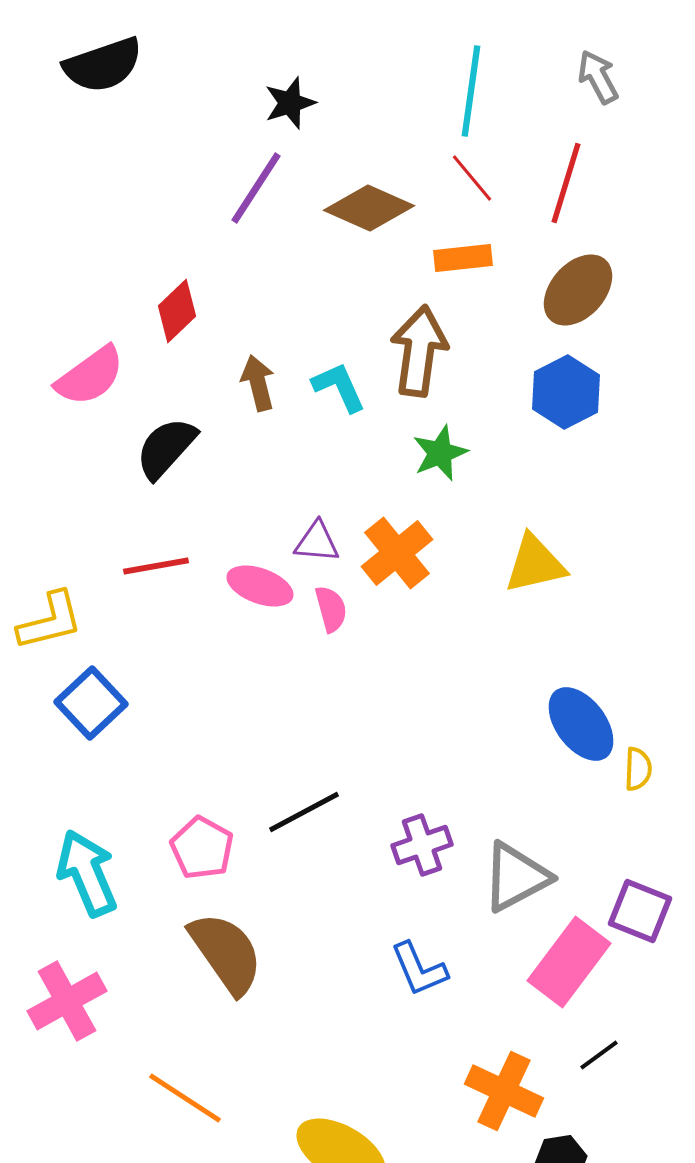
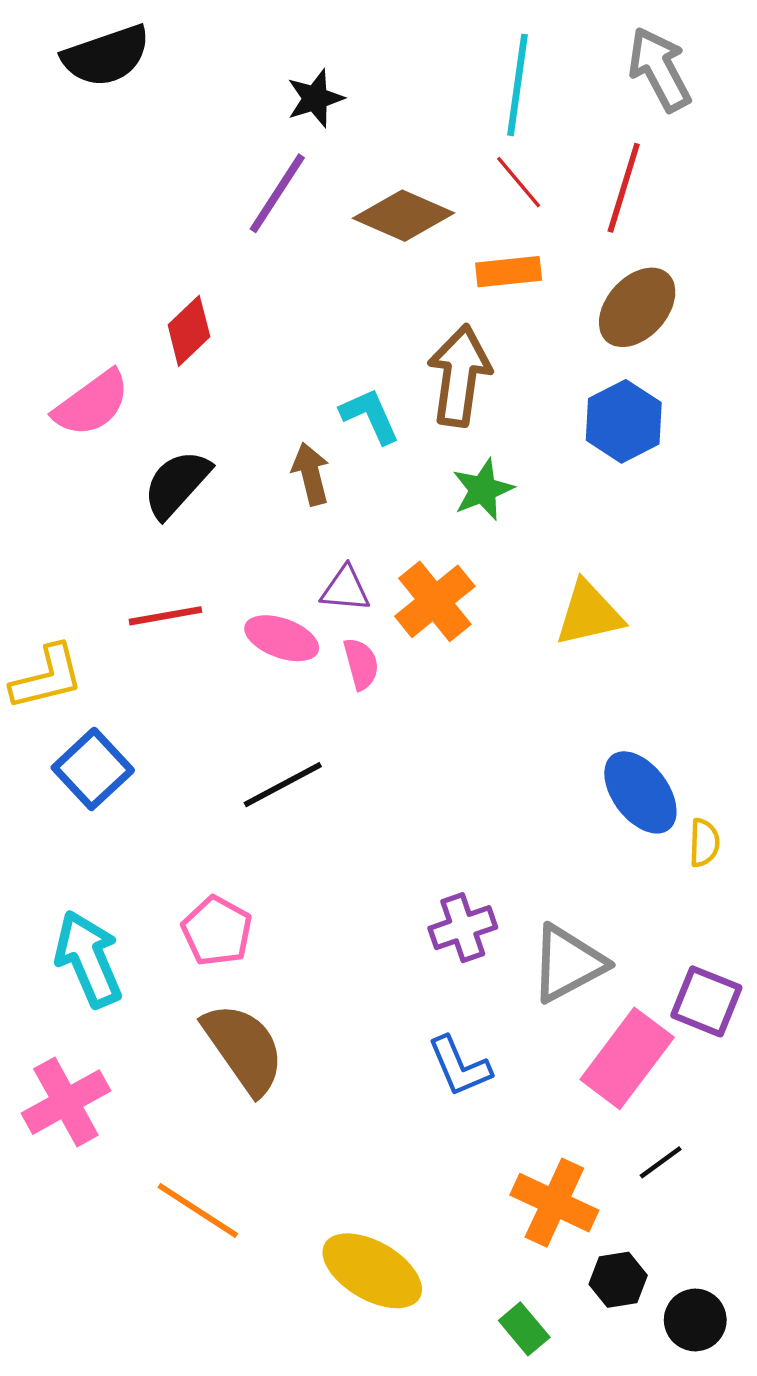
gray arrow: (598, 77) -> (659, 69), size x1.4
brown arrow: (258, 383) -> (311, 474), moved
black line: (304, 812) -> (283, 785), moved

